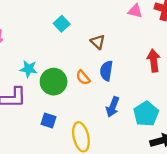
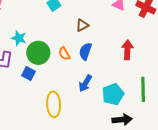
brown triangle: (98, 42) -> (82, 25), turned 40
blue square: (49, 121) -> (29, 73), moved

